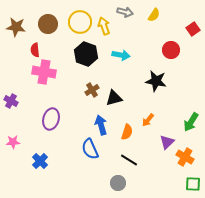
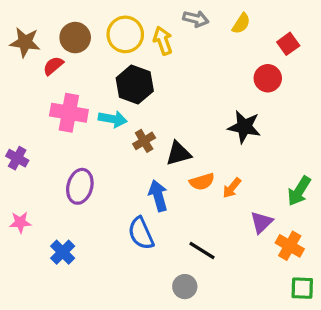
red square: (193, 29) -> (288, 44), moved
red semicircle: (35, 50) -> (53, 66), moved, turned 56
cyan arrow: (121, 55) -> (113, 119), moved
orange semicircle: (127, 132) -> (202, 182), moved, turned 56

